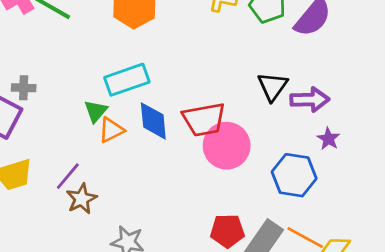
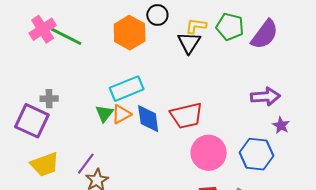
black triangle: (273, 86) -> (189, 43), moved
orange triangle: (111, 130) -> (121, 114), moved
pink circle: (227, 146) -> (209, 153), moved

